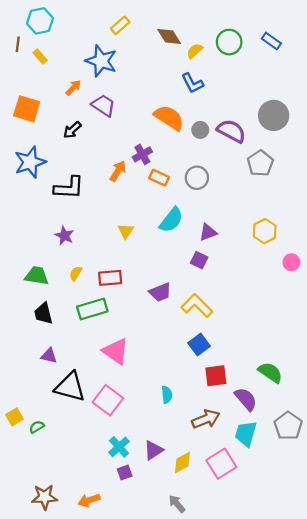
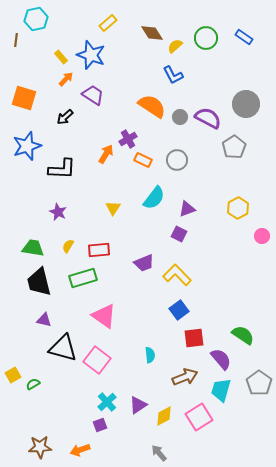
yellow rectangle: (40, 57) -> (61, 57), moved
black trapezoid: (43, 313) -> (39, 282), size x1.4
purple square: (125, 473) -> (100, 425), moved

